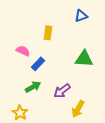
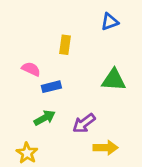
blue rectangle: (38, 64) -> (51, 87), turned 32
yellow arrow: (78, 109) -> (106, 148), turned -120

